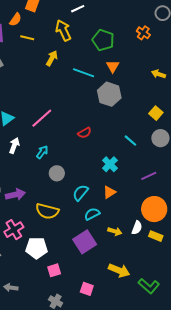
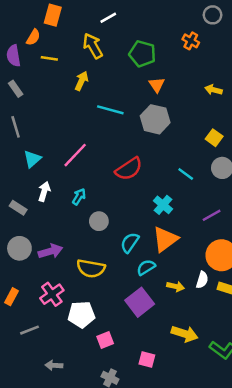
cyan line: (84, 73) -> (110, 110), moved
red semicircle: (85, 133) -> (129, 169), size x1.6
orange triangle: (109, 192) -> (165, 239), size x1.6

